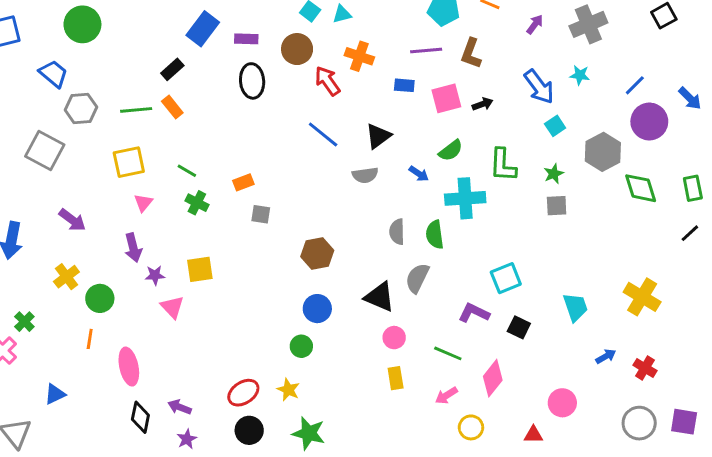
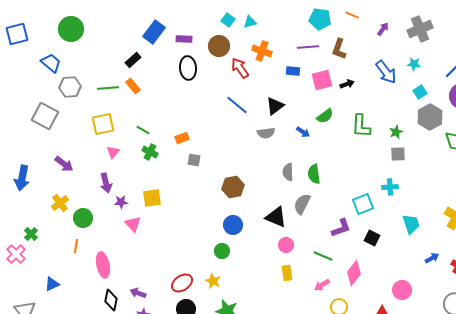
cyan square: (555, 126) -> (420, 92), moved
cyan cross: (465, 198) -> (390, 187), moved, size x0.6
purple L-shape: (474, 313) -> (341, 228), turned 135

